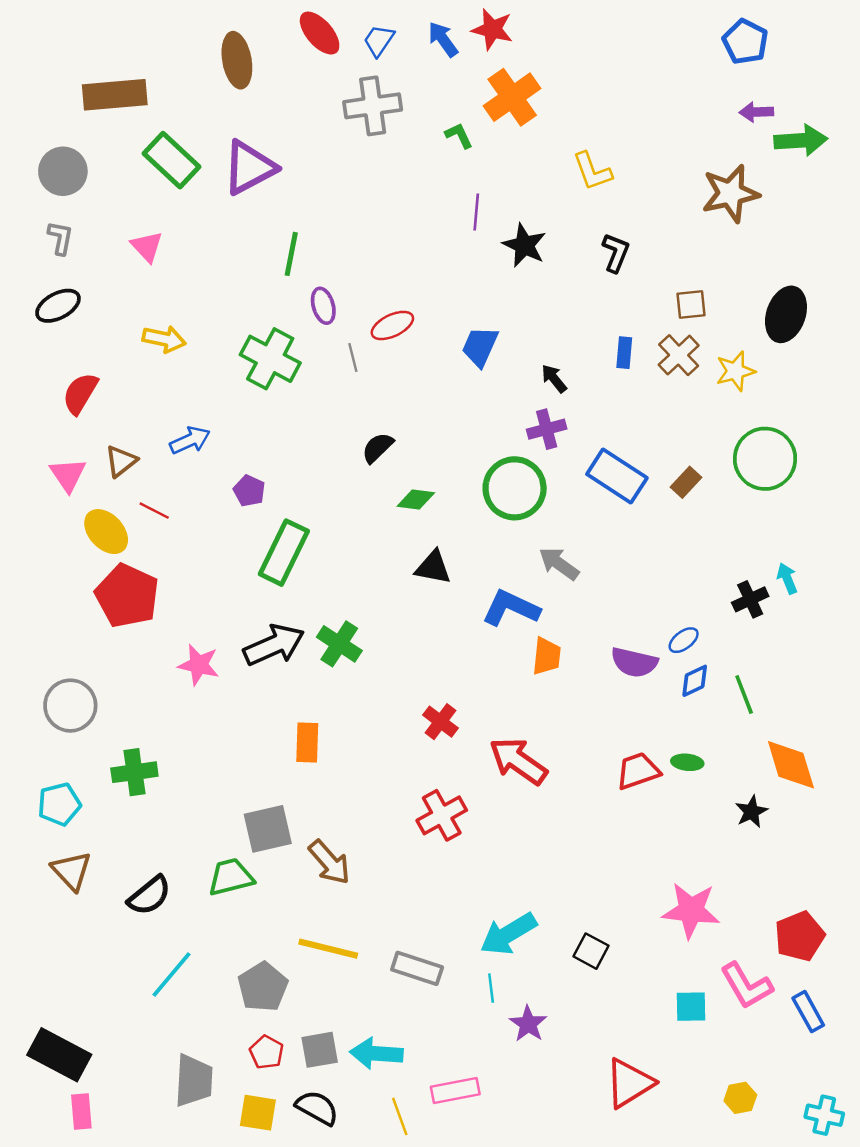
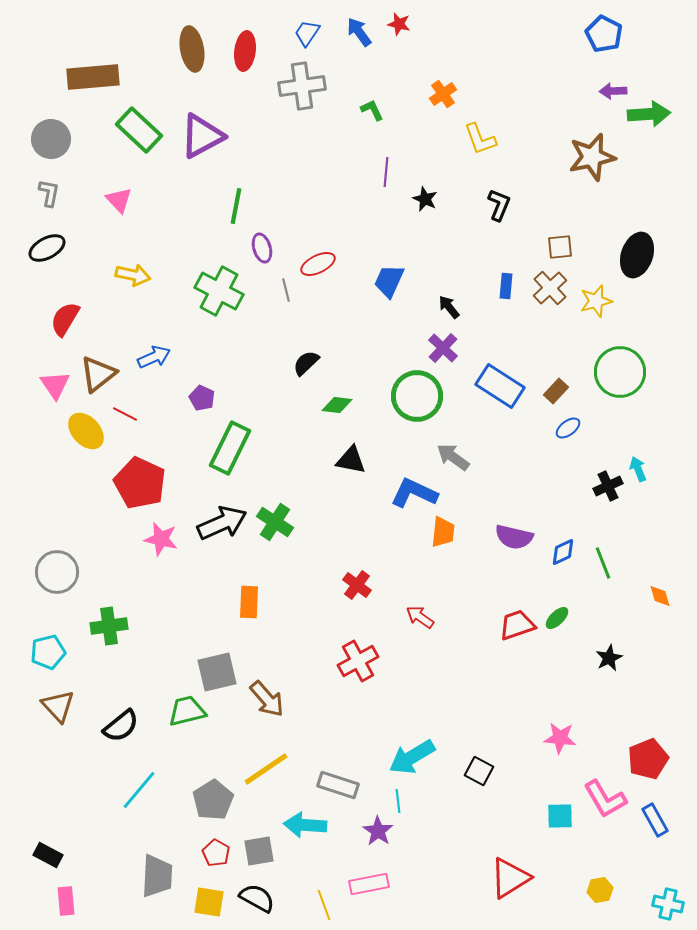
red star: (492, 29) -> (399, 24), size x0.7
red ellipse: (320, 33) -> (245, 51), moved, turned 48
orange cross: (512, 97) -> (443, 94), moved, size x0.6
black star: (524, 245) -> (425, 199), size x0.7
purple cross: (547, 429) -> (443, 348), turned -32
brown triangle: (121, 461) -> (98, 374), size x1.4
red pentagon: (127, 596) -> (140, 483), moved
blue ellipse: (684, 640) -> (568, 428), moved
red arrow: (518, 761) -> (420, 617), size x0.6
green ellipse: (687, 762) -> (557, 618), turned -50
orange diamond: (791, 765) -> (660, 596), moved, size x0.5
pink star: (691, 910) -> (560, 738), size x0.7
yellow line: (328, 949) -> (266, 769), turned -48
purple star: (528, 1024) -> (378, 831), moved
cyan arrow: (376, 1053) -> (305, 825), moved
black rectangle: (59, 1055) -> (48, 855), size x0.6

